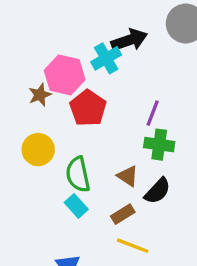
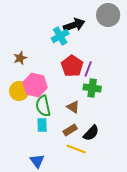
pink hexagon: (65, 75) -> (35, 85), moved
red pentagon: (88, 108) -> (72, 66), moved
black semicircle: (158, 191) -> (91, 133), moved
cyan rectangle: (76, 206) -> (42, 125), turned 40

